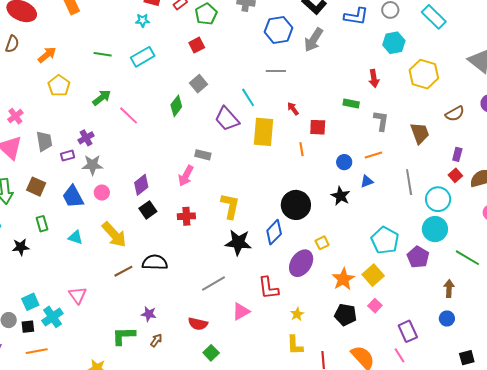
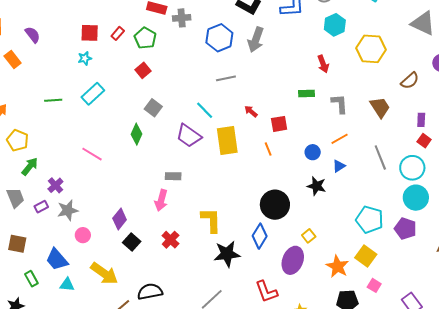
green arrow: (102, 98) -> (30, 166), moved
blue trapezoid: (73, 197) -> (57, 259), moved
red cross: (186, 216) -> (171, 240), turned -30

